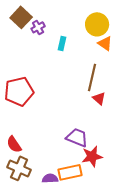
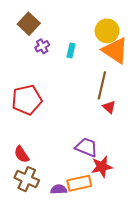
purple cross: (38, 27) -> (42, 46), moved
orange triangle: (105, 43) -> (115, 50), size x1.8

